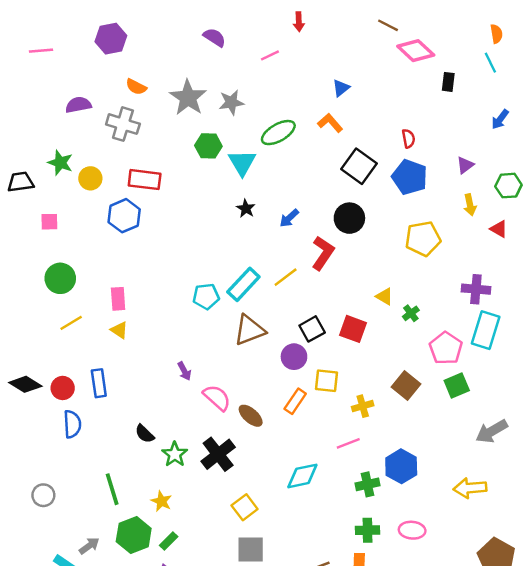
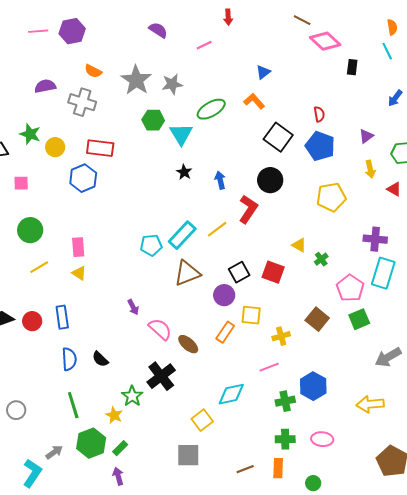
pink line: (41, 51) -> (38, 31), moved
blue arrow: (289, 218) -> (220, 180), turned 120
blue semicircle: (72, 424) -> (69, 359), moved
green star: (175, 454) -> (132, 396), moved
yellow square: (245, 507) -> (202, 420), moved

